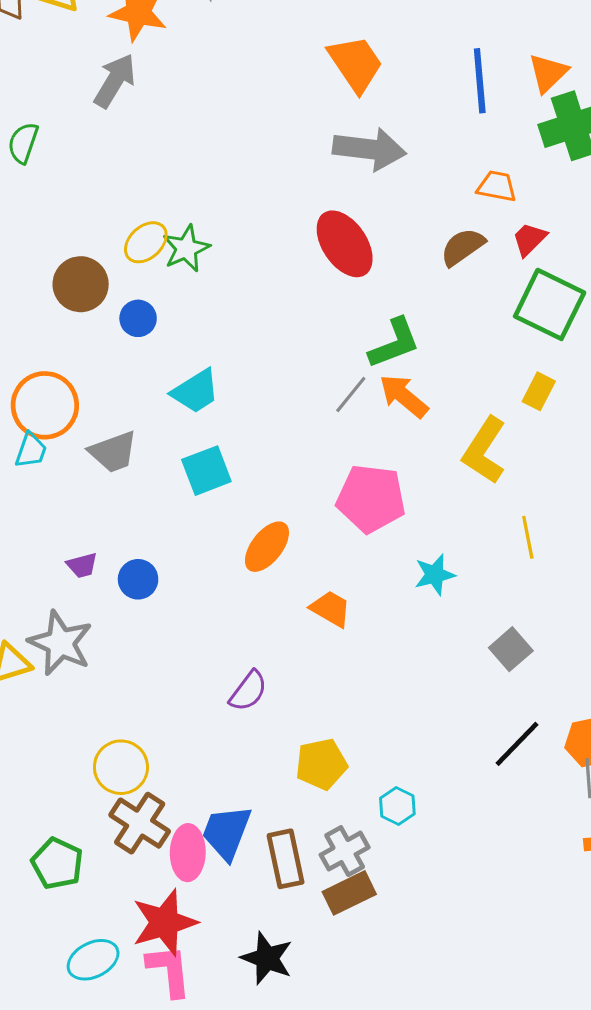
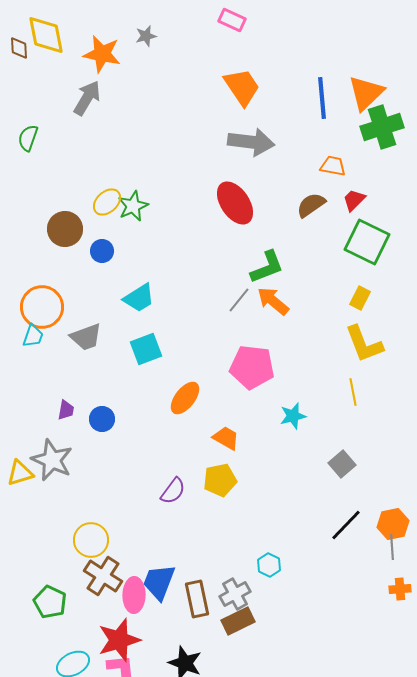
orange triangle: (548, 73) -> (366, 93), size x1.4
yellow L-shape: (484, 450) -> (364, 344), moved, turned -54
purple trapezoid: (82, 565) -> (66, 410), turned -65
yellow pentagon: (321, 764) -> (220, 480), moved

